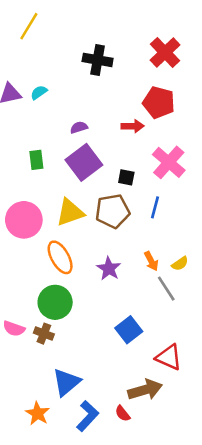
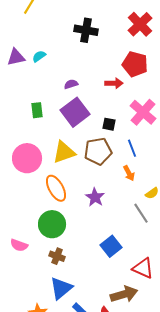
blue line: (155, 207) -> (132, 148), turned -36
orange arrow: (151, 261) -> (129, 173), moved
brown cross: (44, 334) -> (57, 256), moved

